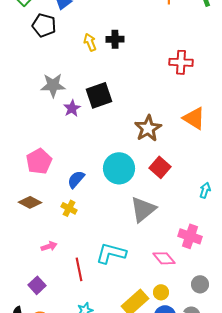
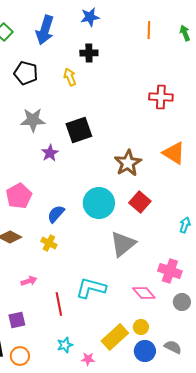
black pentagon: (44, 25) -> (26, 73), moved
black cross: (115, 39) -> (89, 53), moved
purple star: (72, 108) -> (50, 153), moved
gray circle: (200, 284) -> (182, 302), moved
purple square: (37, 285) -> (17, 320), turned 30

